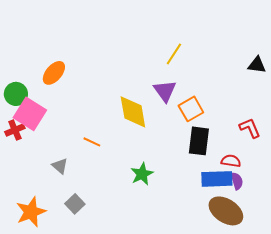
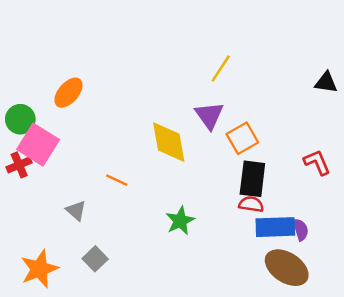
red semicircle: (231, 161) -> (251, 204), moved

